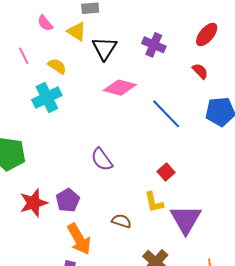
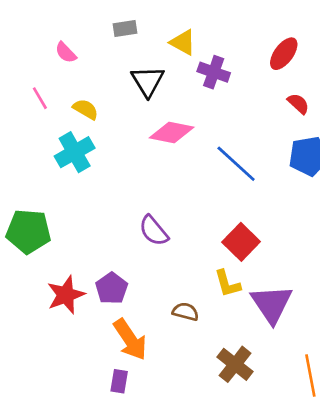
yellow triangle: (77, 31) -> (183, 42), moved
red semicircle: (200, 71) -> (298, 104), moved
red square: (166, 172) -> (241, 242), size x1.5

